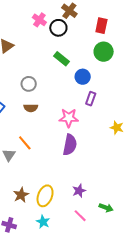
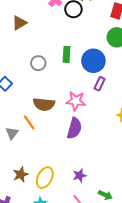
green rectangle: (62, 59) -> (67, 54), moved, turned 49
blue circle: (83, 77) -> (93, 61), size x1.5
brown semicircle: (31, 108) -> (44, 104), moved, size x1.5

